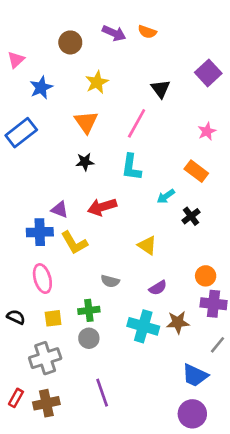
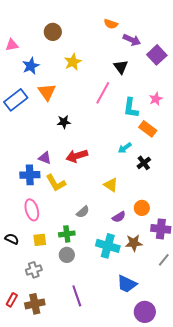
purple arrow: (114, 33) -> (132, 40), moved
pink triangle: (16, 60) -> (12, 45), turned 32
orange triangle: (86, 122) -> (47, 92), moved
cyan L-shape: (131, 167) -> (131, 108), moved
orange circle: (206, 276) -> (142, 208), moved
gray semicircle: (110, 281) -> (83, 212), turned -56
gray cross: (45, 358) -> (34, 270), size x0.7
blue trapezoid: (195, 375) -> (127, 284), moved

